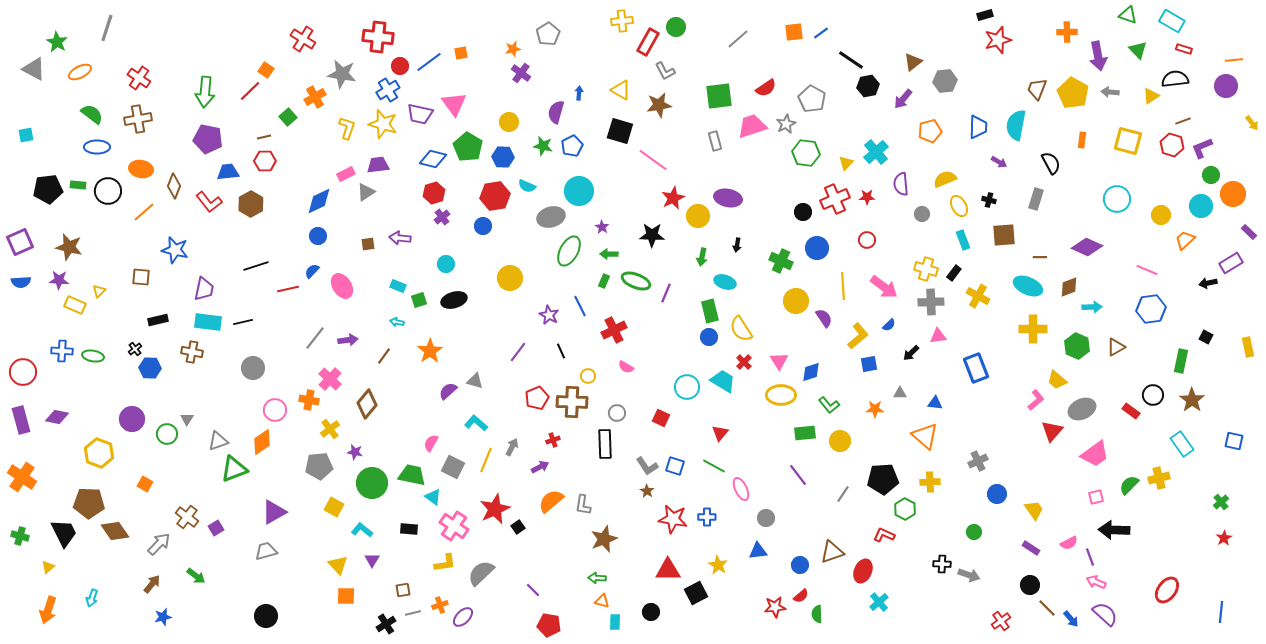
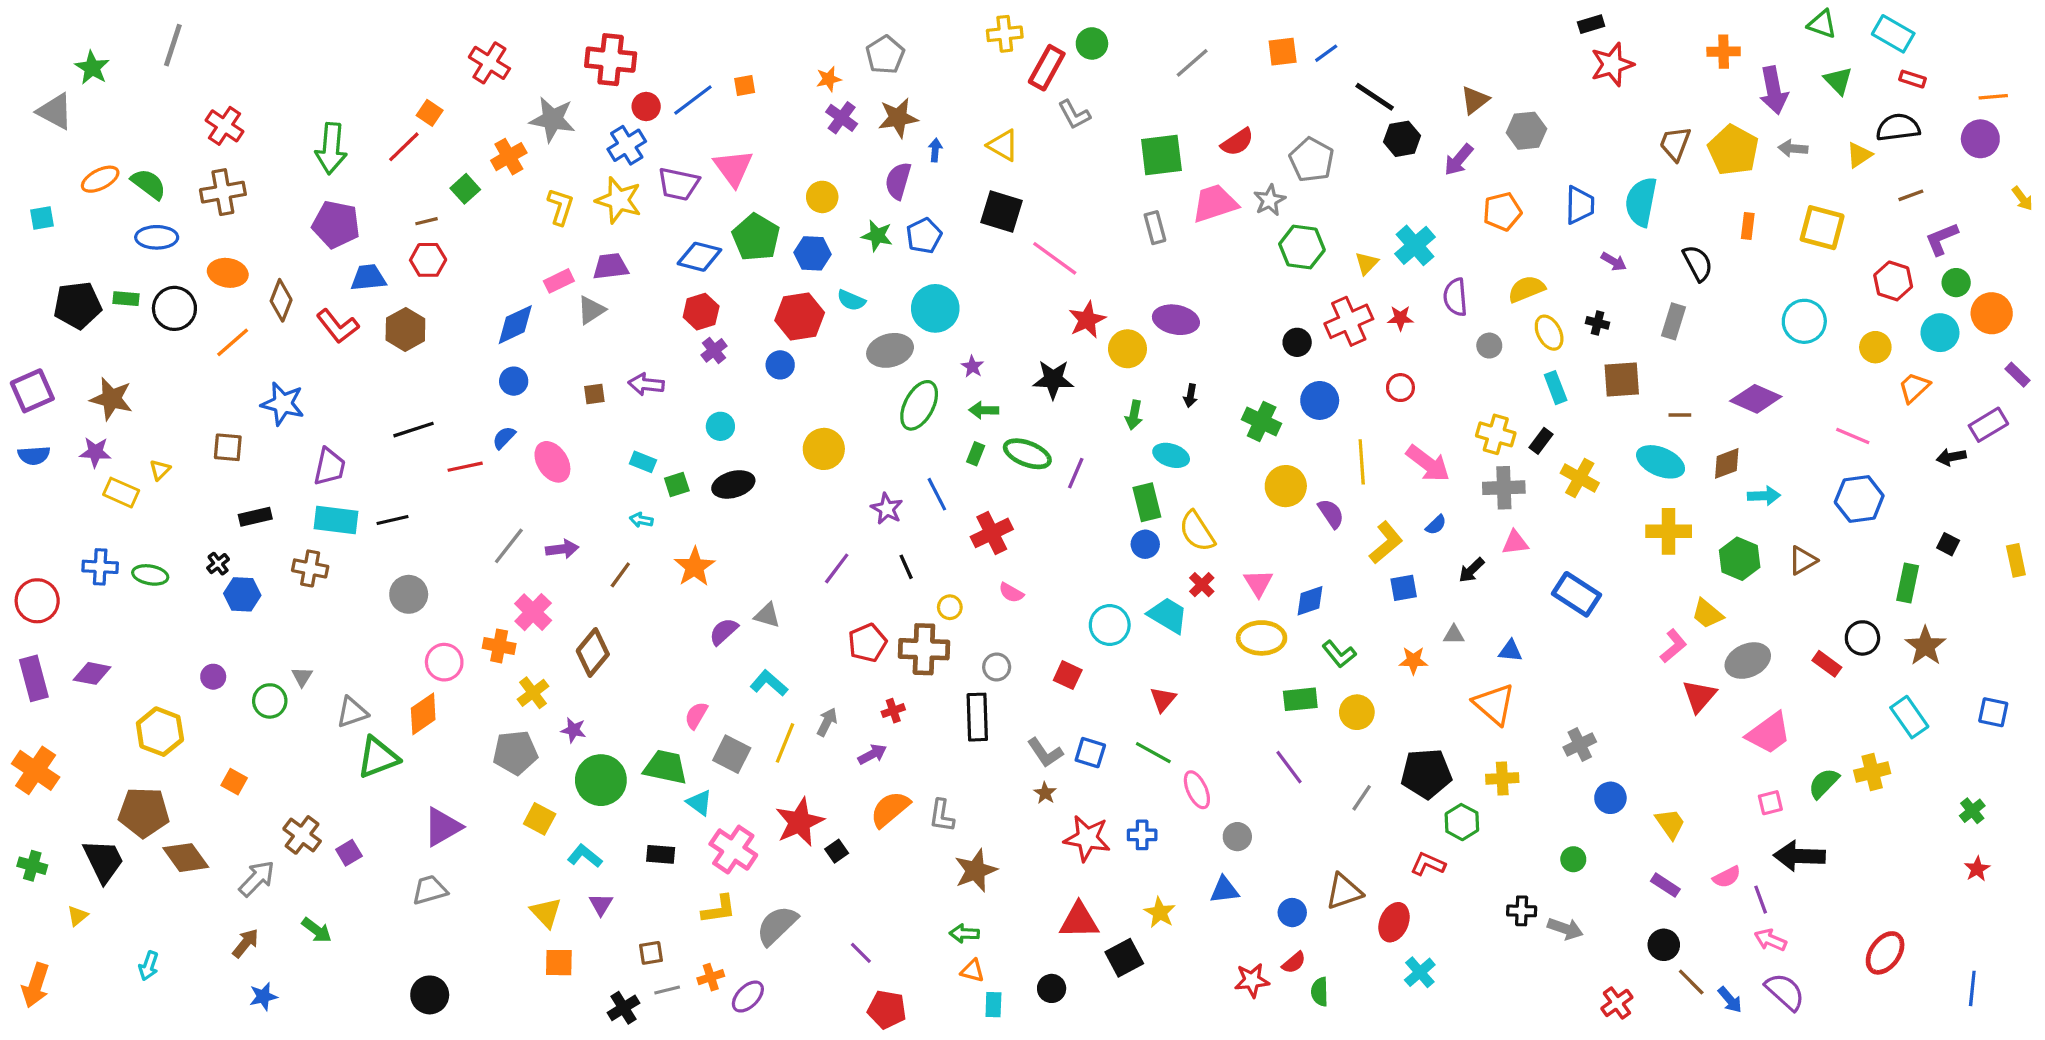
orange ellipse: (80, 72) -> (100, 179), moved
brown star: (659, 105) -> (898, 118), moved
red hexagon: (1172, 145) -> (1893, 281), moved
blue rectangle: (976, 368) -> (1577, 594), turned -36
purple circle: (132, 419) -> (213, 677), size x0.6
orange arrow: (48, 610) -> (36, 985), moved

